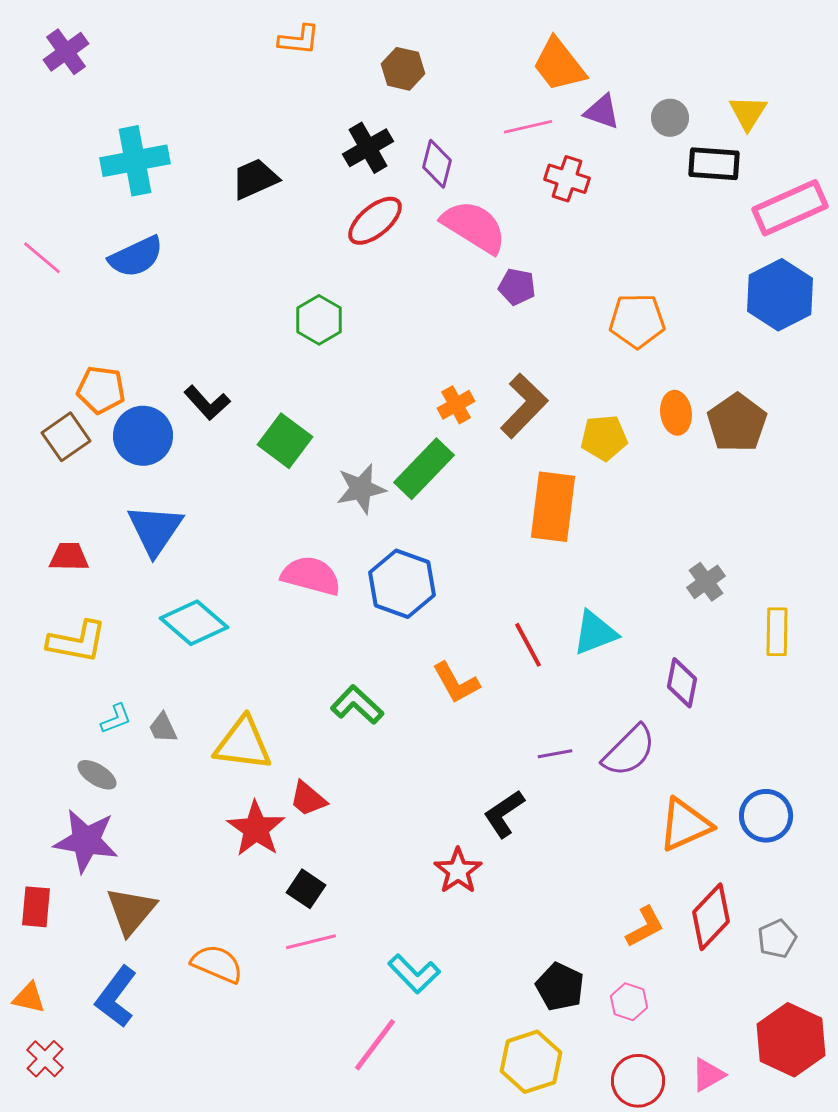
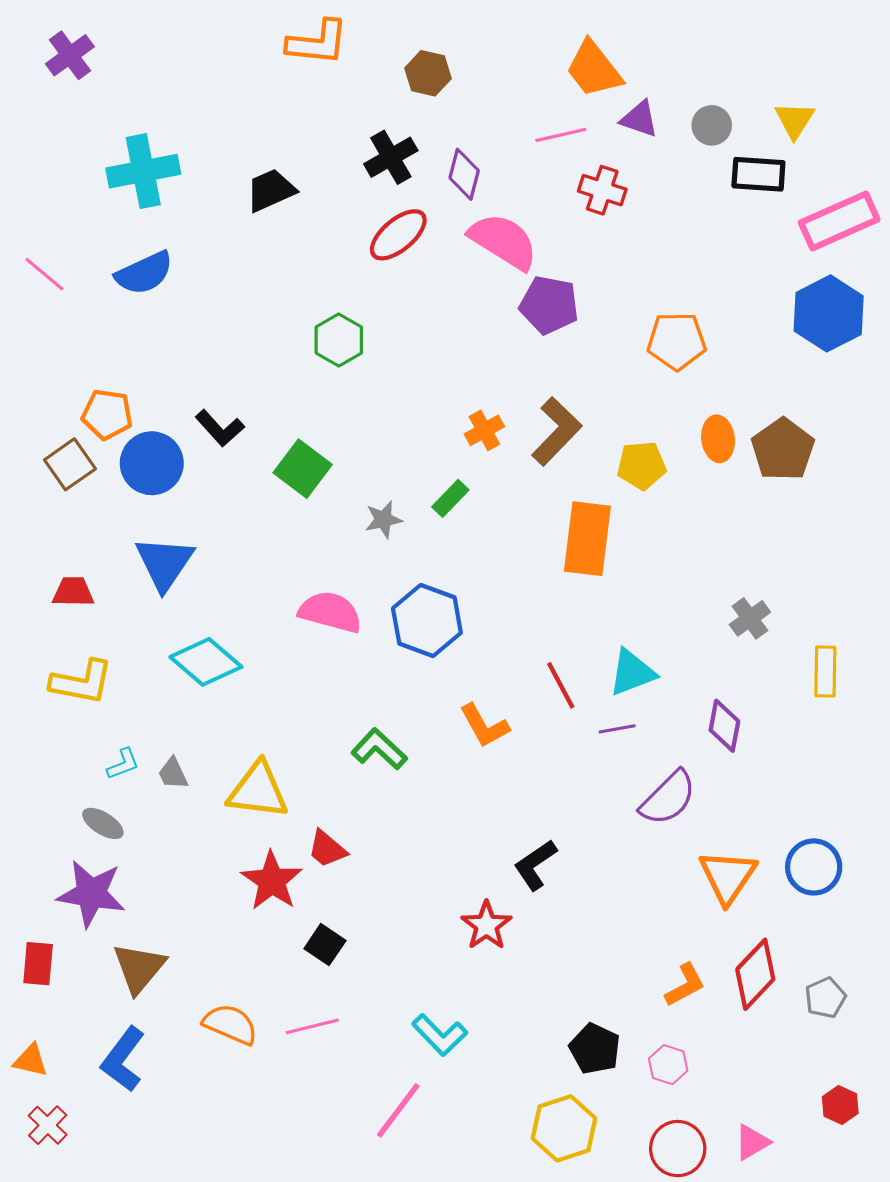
orange L-shape: (299, 40) -> (318, 42), size x1.4
purple pentagon: (517, 287) -> (549, 305), size x1.5
green rectangle: (424, 469) -> (450, 498), size x0.6
gray star: (361, 489) -> (383, 520), size x0.7
purple line: (555, 754) -> (617, 729), moved
orange triangle: (685, 825) -> (728, 877), turned -32
pink line: (311, 942) -> (312, 1026), moved
red hexagon: (791, 1040) -> (840, 1105), size x0.5

